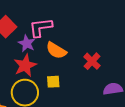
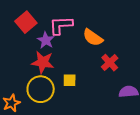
orange semicircle: (56, 50) -> (93, 37), moved
red star: (25, 66) -> (43, 62), turned 30

